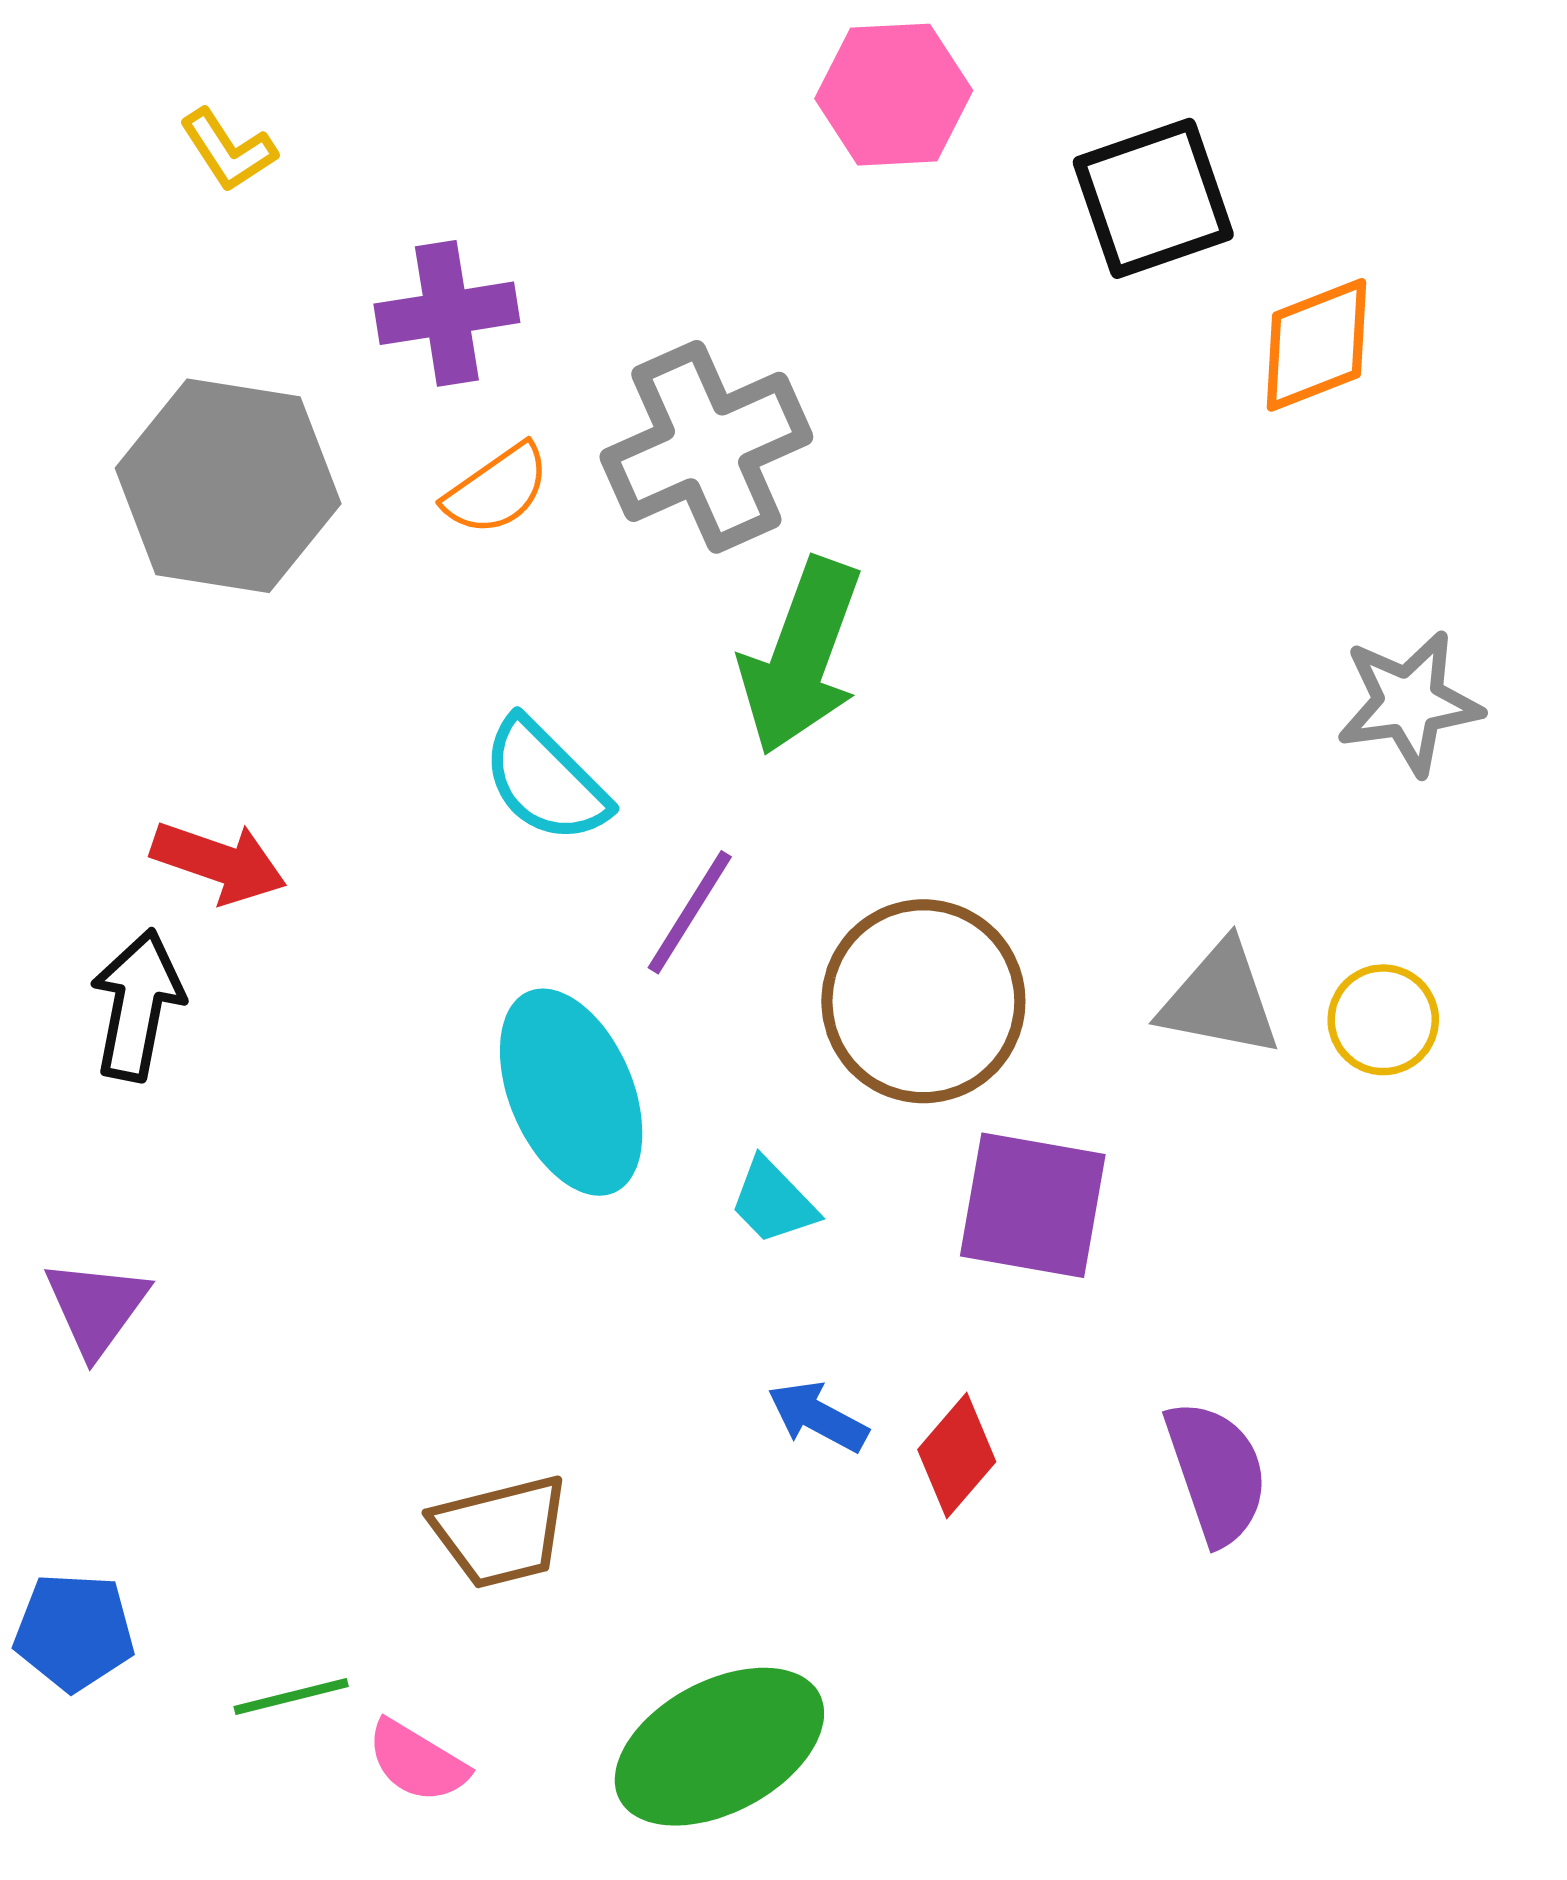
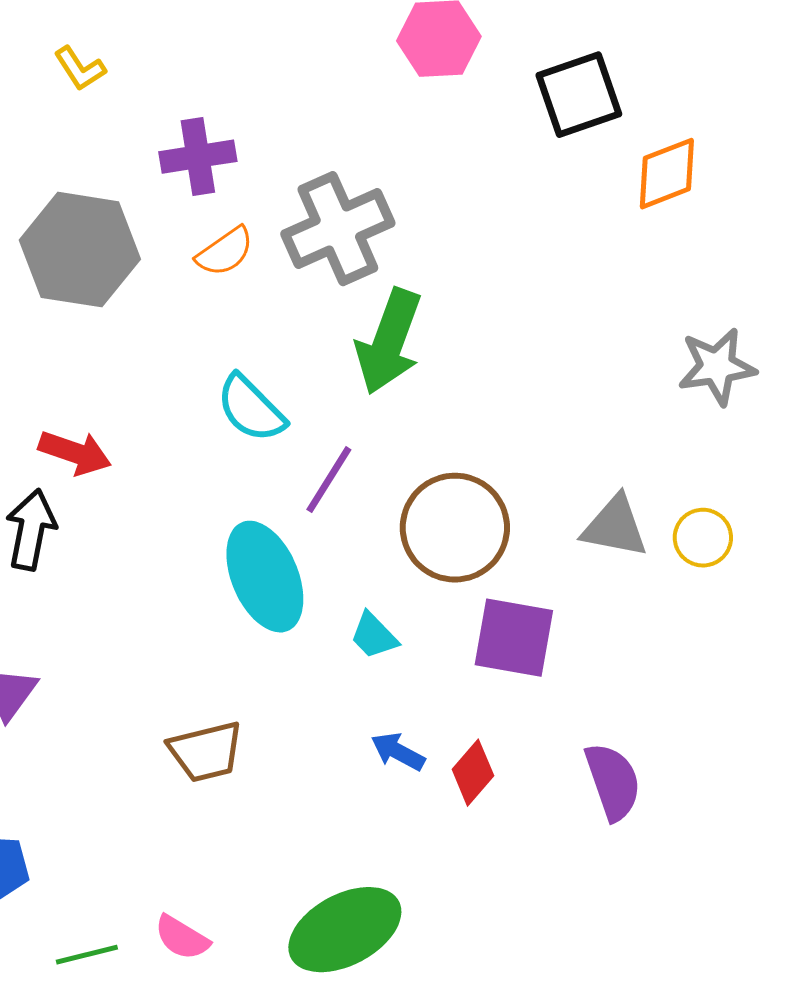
brown trapezoid: (501, 1532) -> (206, 752), moved
green line: (291, 1697) -> (87, 955), moved

